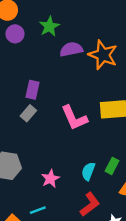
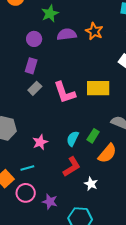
purple circle: (15, 34) -> (34, 39), moved
orange star: (103, 55) -> (94, 31), moved, size x0.7
gray rectangle: (28, 113) -> (35, 88), moved

